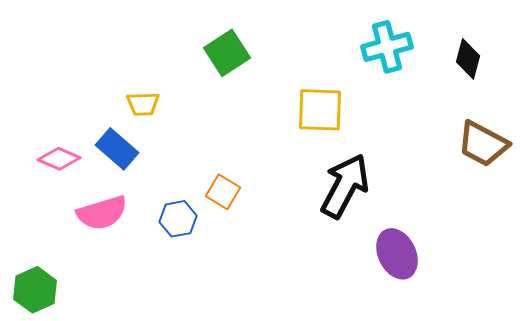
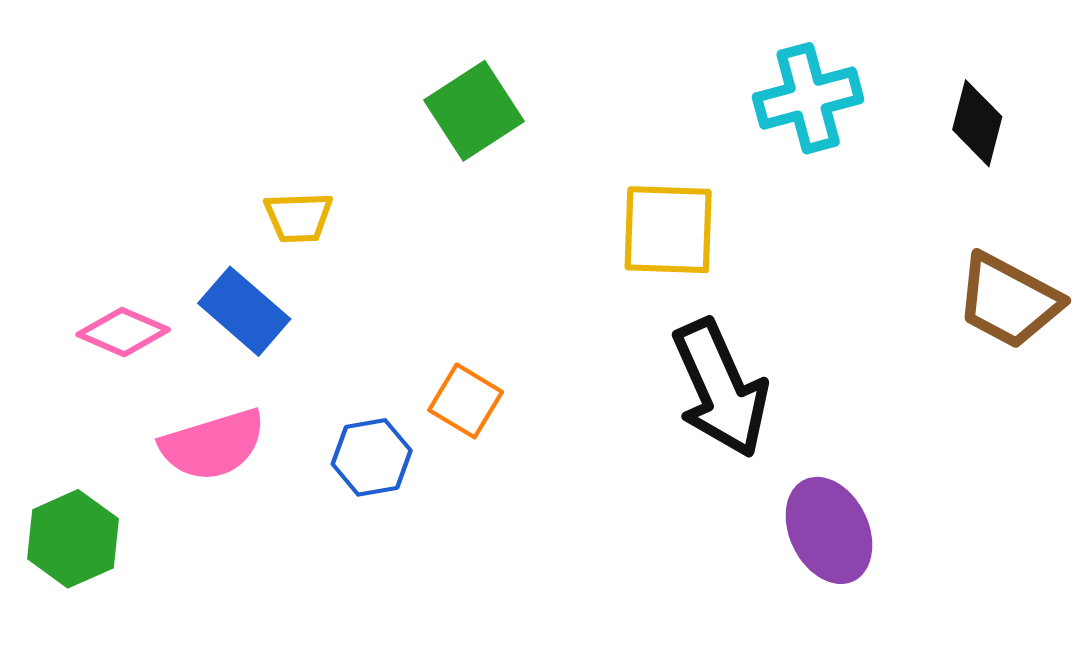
black arrow: (345, 186) -> (720, 388), turned 128
green hexagon: (35, 290) -> (73, 539), moved

